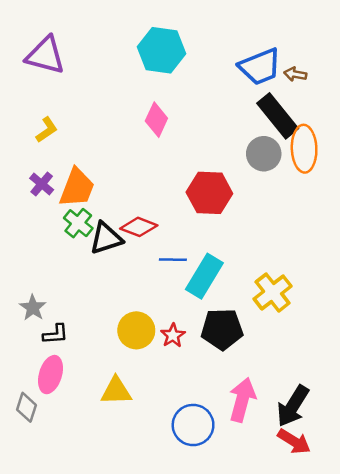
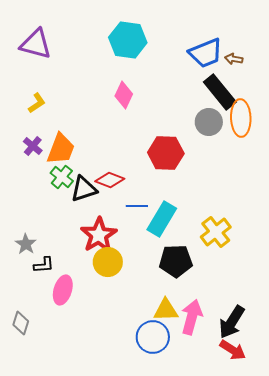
red star: (173, 335) -> (99, 235), moved, size x1.8
pink ellipse: (50, 375) -> (63, 290), moved
yellow triangle: (116, 391) -> (166, 310), moved

